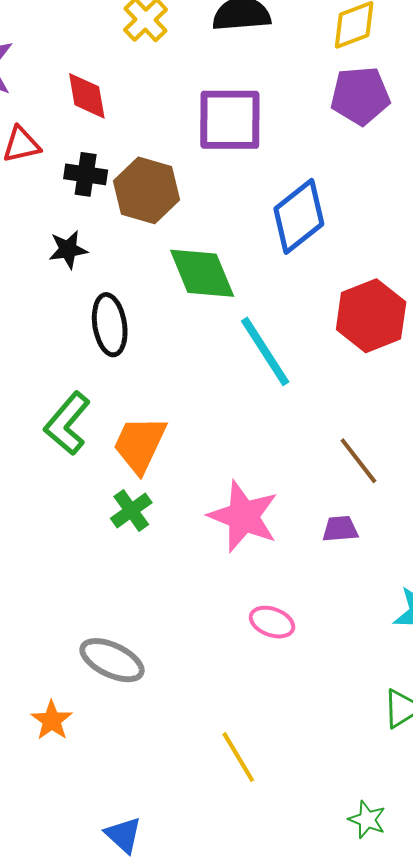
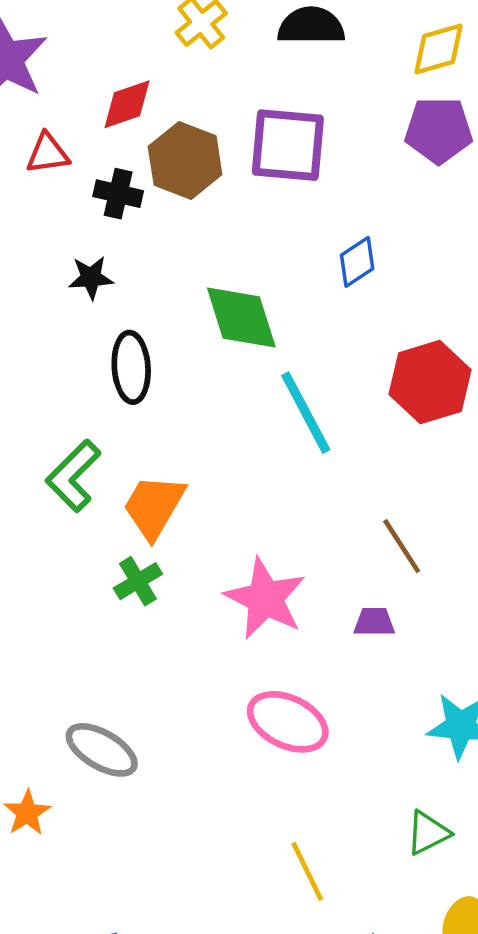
red diamond: (87, 96) -> (127, 104), turned 76
brown hexagon: (147, 190) -> (185, 161), moved
blue diamond: (299, 216) -> (357, 262), size x0.6
pink ellipse: (272, 622) -> (288, 722), size x1.6
yellow line: (238, 757) -> (307, 871), moved

